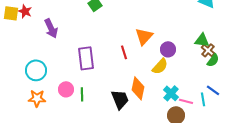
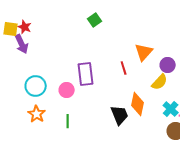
purple arrow: (51, 28) -> (22, 44), moved
pink circle: (66, 89) -> (67, 90), moved
green line: (82, 94) -> (68, 121), moved
orange star: (37, 98) -> (37, 114), turned 30

